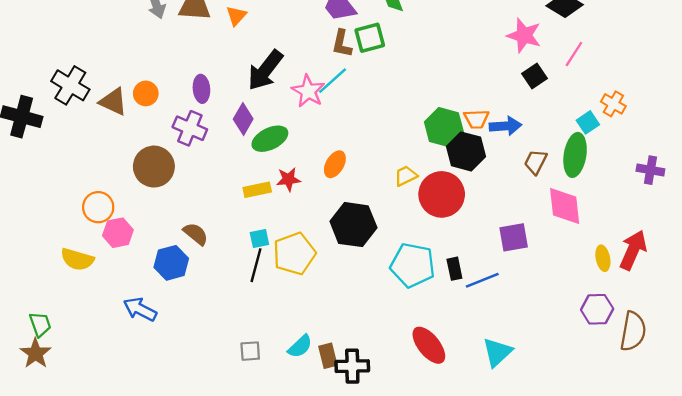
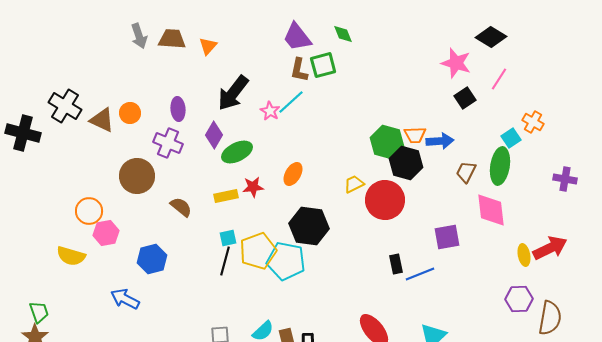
pink star: (308, 91) -> (270, 111), size x0.7
brown semicircle: (196, 234) -> (181, 207), moved
red arrow: (633, 250) -> (550, 248), turned 40
cyan pentagon: (413, 265) -> (286, 261), moved

